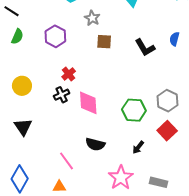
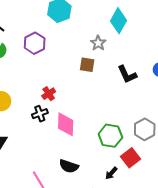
gray star: (92, 18) -> (98, 43), moved
purple hexagon: (55, 36) -> (35, 43), moved
red square: (167, 131) -> (131, 158), moved

